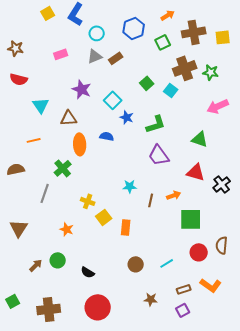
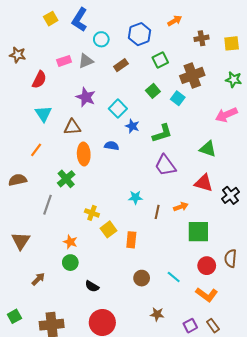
brown cross: (194, 32) -> (202, 38), size x0.6
green square: (163, 42) -> (160, 60), moved
gray triangle: (95, 56) -> (86, 61), moved
green star: (211, 72) -> (234, 80), moved
red semicircle: (19, 79) -> (39, 80), moved, turned -78
orange line: (34, 140) -> (36, 150), turned -40
green circle: (58, 260) -> (70, 263), moved
cyan line: (167, 263) -> (174, 277), turned 72
orange L-shape: (211, 285) -> (207, 295), moved
brown rectangle: (184, 289) -> (213, 326), moved, turned 72

